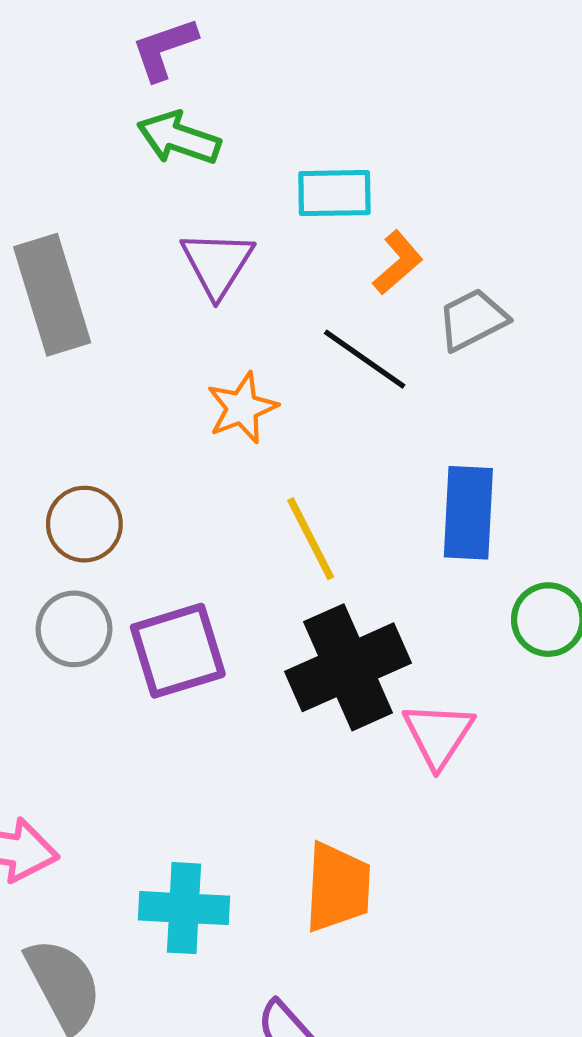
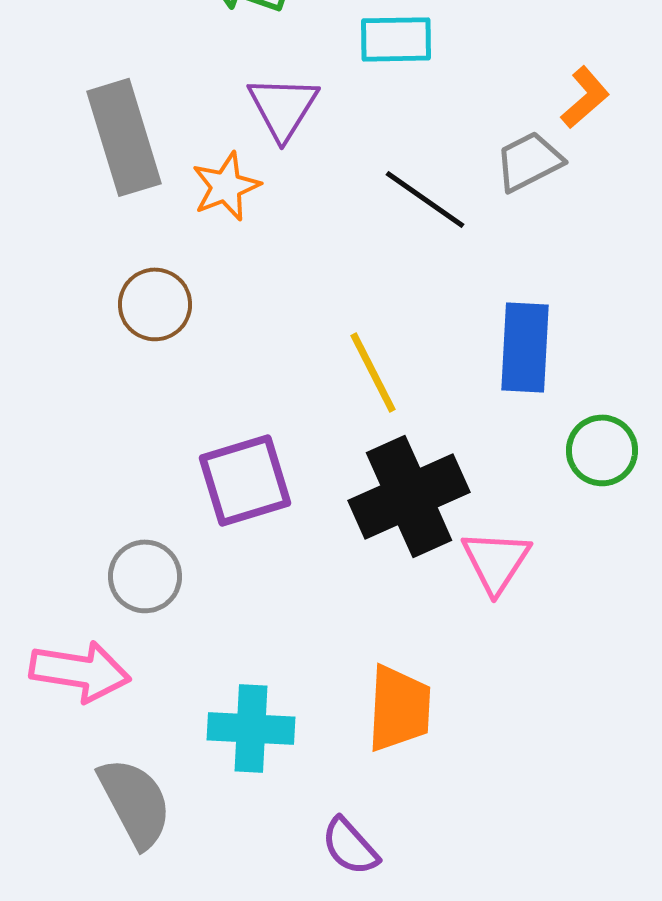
orange L-shape: (398, 263) -> (585, 97), moved
orange star: (242, 408) -> (226, 186), moved
brown circle: (84, 524) -> (155, 304), moved
gray circle: (74, 629) -> (145, 576), moved

